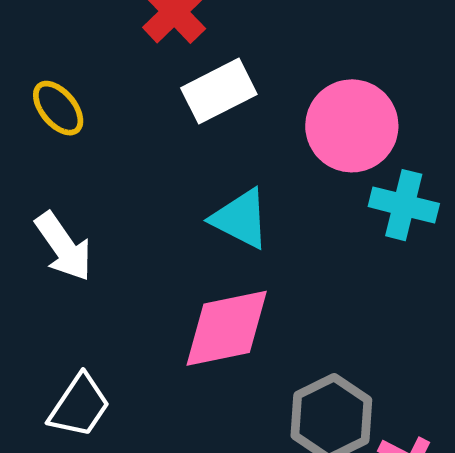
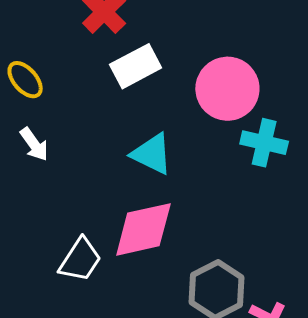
white arrow: (64, 247) -> (34, 144), moved, size x0.7
white trapezoid: (79, 406) -> (80, 260), moved

